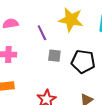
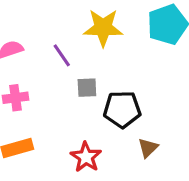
black pentagon: (83, 62) -> (122, 109), moved

